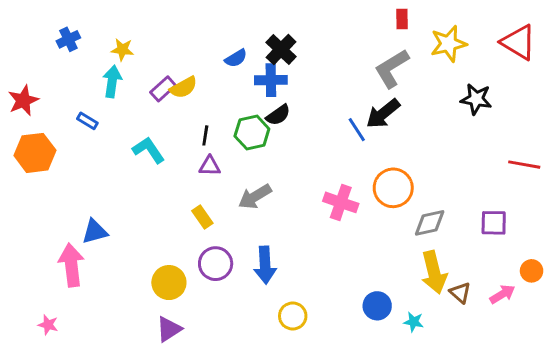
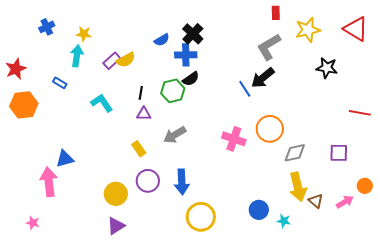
yellow circle: (293, 316) -> (201, 217), size x1.5

